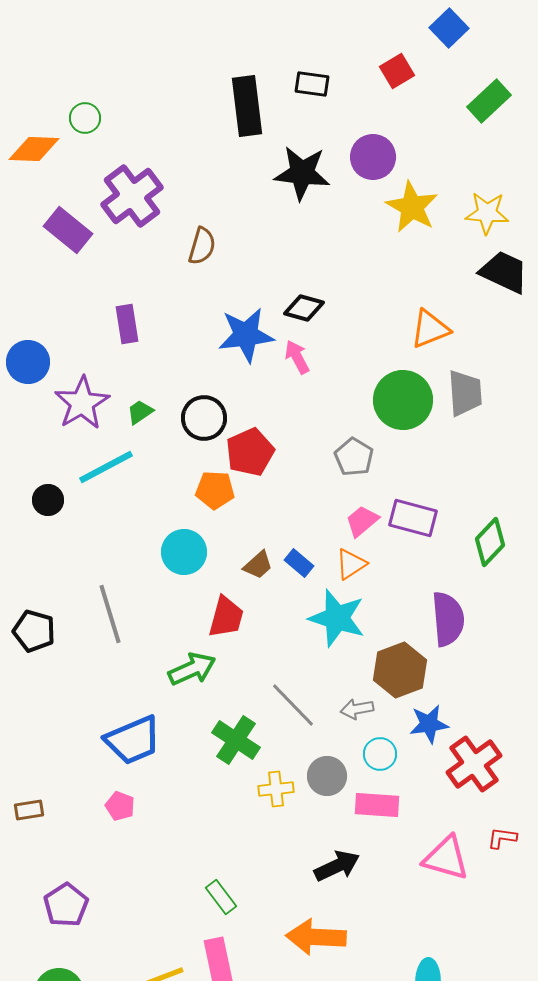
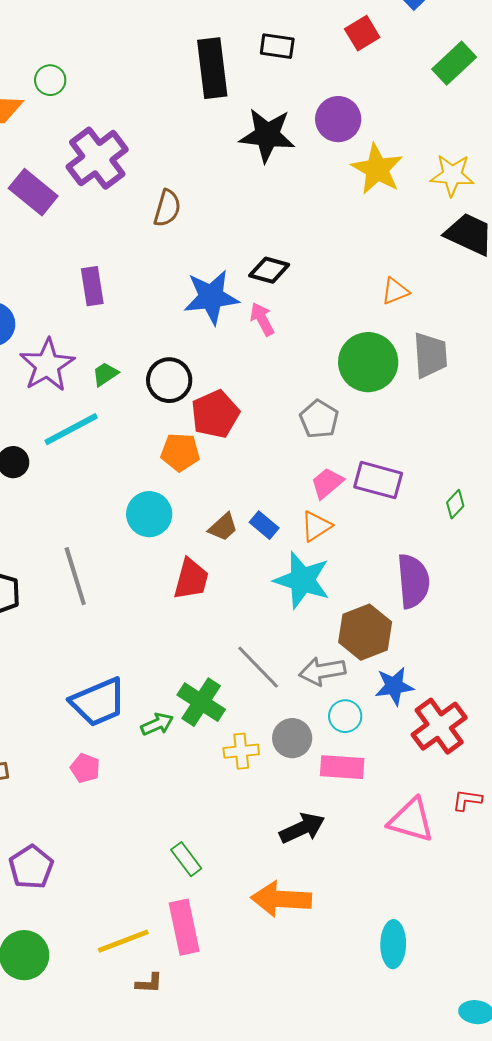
orange triangle: (430, 329) -> (395, 291), size x0.7
green diamond: (490, 542) -> (455, 504), size x0.6
green arrow: (192, 669) -> (157, 724), moved, size x0.7
gray arrow: (357, 709) -> (322, 671), size x1.4

